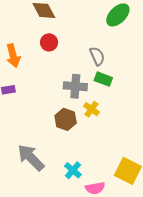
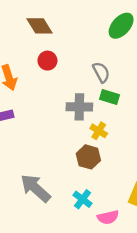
brown hexagon: (66, 119) -> (88, 157), moved

